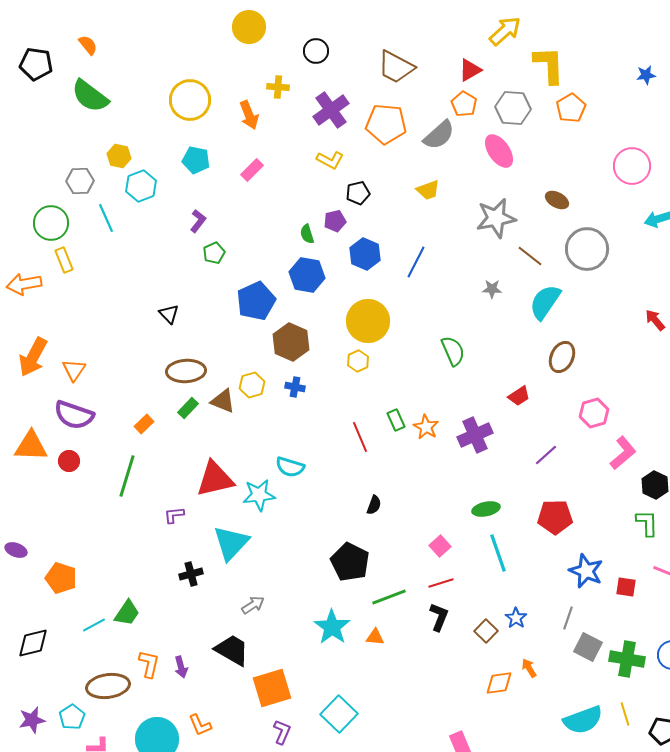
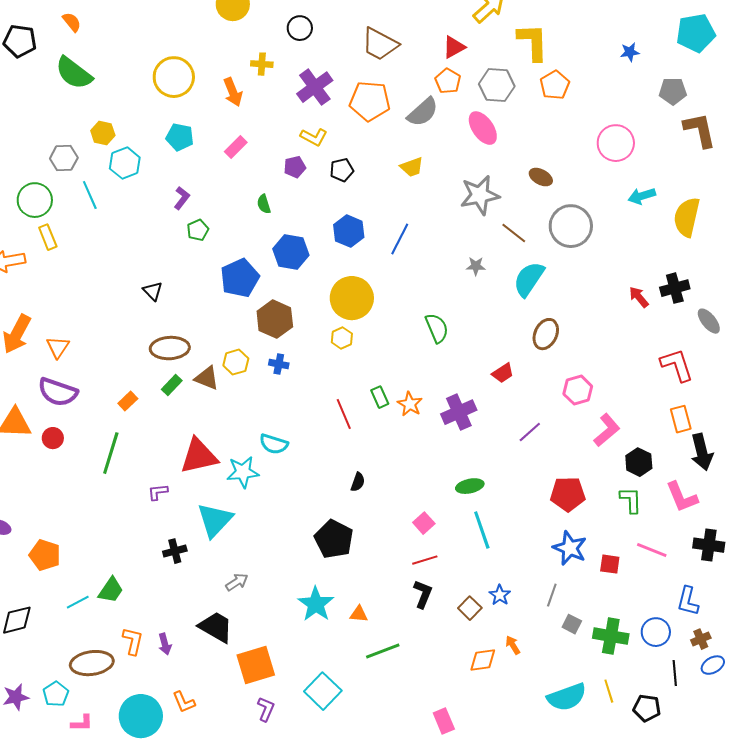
purple pentagon: (335, 221) -> (295, 167), moved
green semicircle: (307, 234) -> (264, 204), moved
red pentagon: (555, 517) -> (568, 494), moved
green line: (389, 597) -> (383, 651), moved
gray square: (588, 647) -> (572, 624), size x0.7

